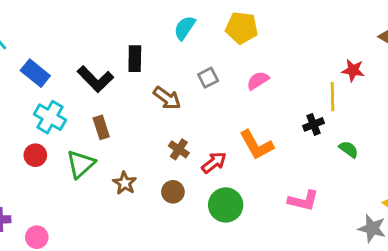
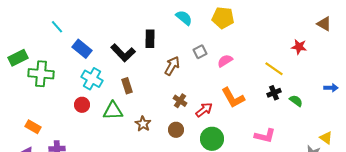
cyan semicircle: (185, 28) -> (184, 18), turned 96
pink semicircle: (258, 81) -> (225, 61), moved
yellow line: (333, 97) -> (274, 69), moved, turned -54
brown arrow: (167, 98) -> (172, 66), turned -96
black cross: (313, 124) -> (274, 93), moved
green triangle: (81, 164) -> (113, 111), turned 40

